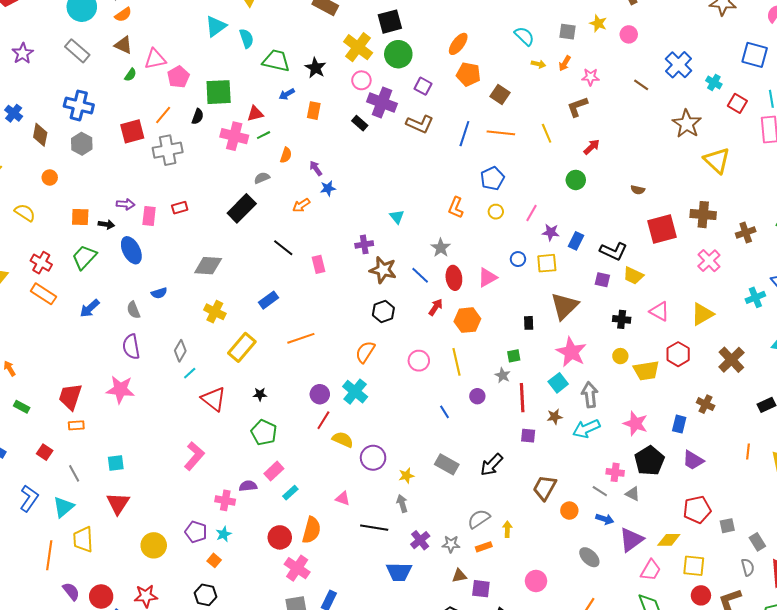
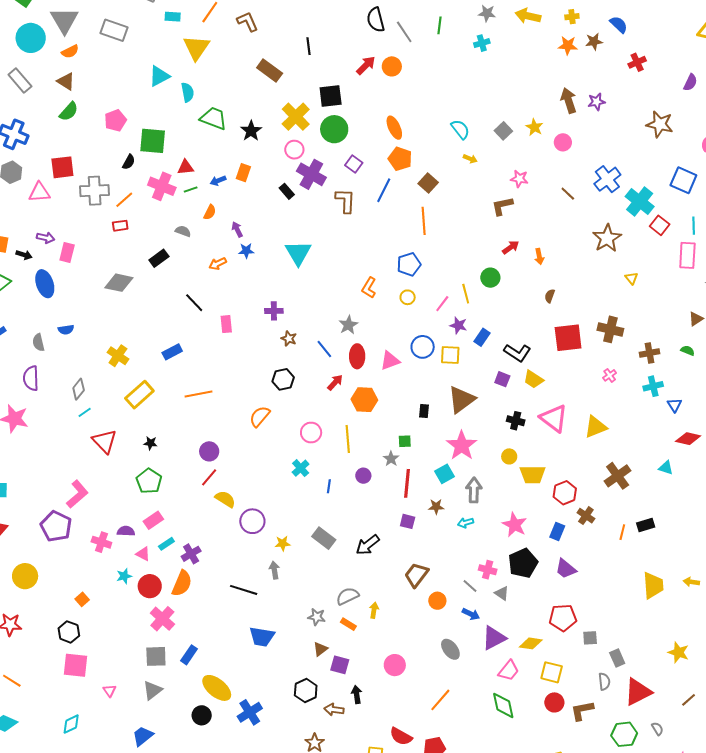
gray square: (568, 32) -> (503, 131), turned 30
orange ellipse: (458, 44) -> (394, 128), turned -70
pink triangle: (155, 59) -> (39, 192), moved
orange arrow: (565, 63) -> (539, 257), moved, turned -49
green semicircle: (130, 75) -> (69, 112), size x1.5
cyan cross: (714, 82) -> (640, 201), size x1.8
blue arrow: (287, 94) -> (218, 181), moved
orange line: (163, 115) -> (124, 200), moved
brown L-shape: (420, 124) -> (345, 201), turned -120
orange line: (501, 133) -> (424, 221), turned 72
yellow line: (547, 133) -> (466, 294), moved
blue line: (464, 134) -> (384, 190), moved
yellow triangle: (717, 160) -> (631, 278), size x0.5
gray semicircle: (262, 178) -> (183, 231), turned 35
brown semicircle: (638, 190) -> (550, 296), turned 88
red rectangle: (180, 208) -> (120, 226), moved
black rectangle: (242, 208) -> (159, 258), size x0.7
cyan triangle: (397, 217) -> (298, 253), moved, size x1.8
blue circle: (518, 259) -> (423, 347), size x1.5
pink cross: (709, 261) -> (610, 375), size x0.6
gray diamond: (208, 266) -> (119, 283), moved
brown star: (383, 270) -> (289, 339), size x0.6
cyan cross: (755, 297) -> (653, 386), moved
pink triangle: (659, 311) -> (554, 418), size x1.4
red hexagon: (678, 354) -> (565, 493), moved
cyan cross: (355, 392) -> (301, 468), moved, size x0.7
blue line: (444, 412) -> (329, 486), turned 32
cyan arrow: (586, 429) -> (466, 523), size x0.6
orange line: (748, 451) -> (622, 532), moved
pink triangle: (343, 498) -> (143, 554), moved
purple pentagon: (196, 532) -> (56, 526), moved, size x1.4
cyan star: (224, 534) -> (124, 576), moved
purple cross: (420, 540) -> (191, 554), moved
orange rectangle: (484, 547) -> (348, 624), turned 42
brown triangle: (459, 576) -> (320, 649), turned -35

